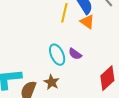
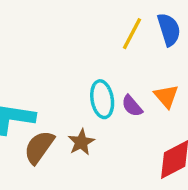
orange triangle: (87, 22) -> (166, 96), moved

